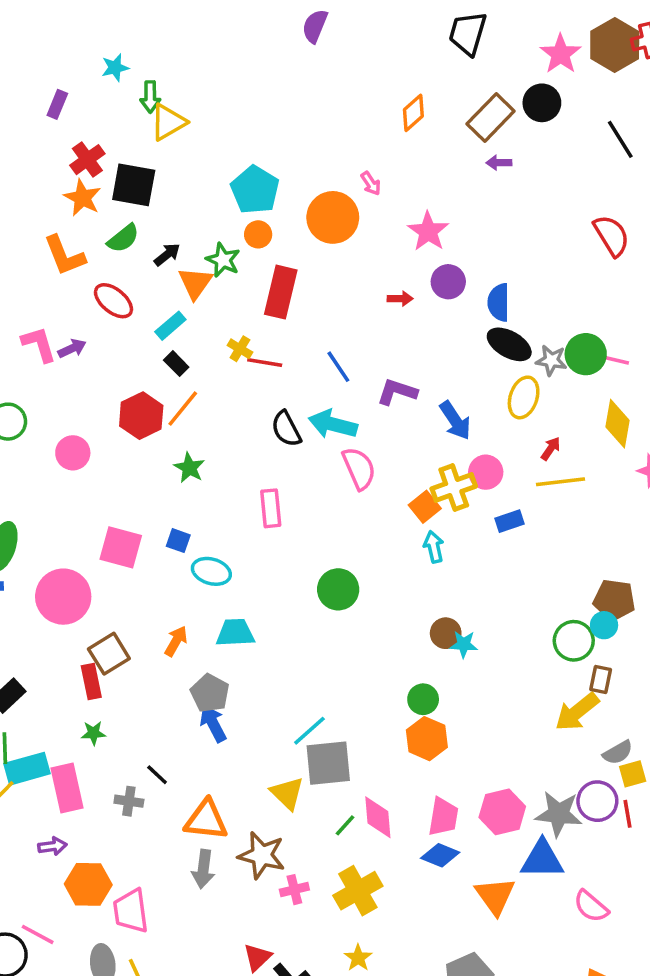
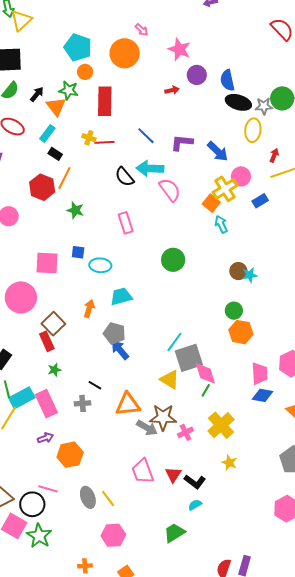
pink diamond: (378, 817) -> (205, 373), moved
gray arrow: (203, 869) -> (147, 428), moved, turned -55
pink trapezoid: (131, 911) -> (143, 471), moved

